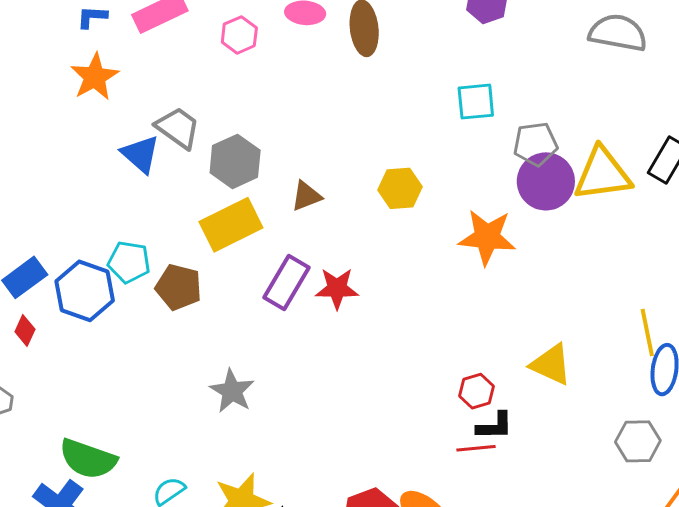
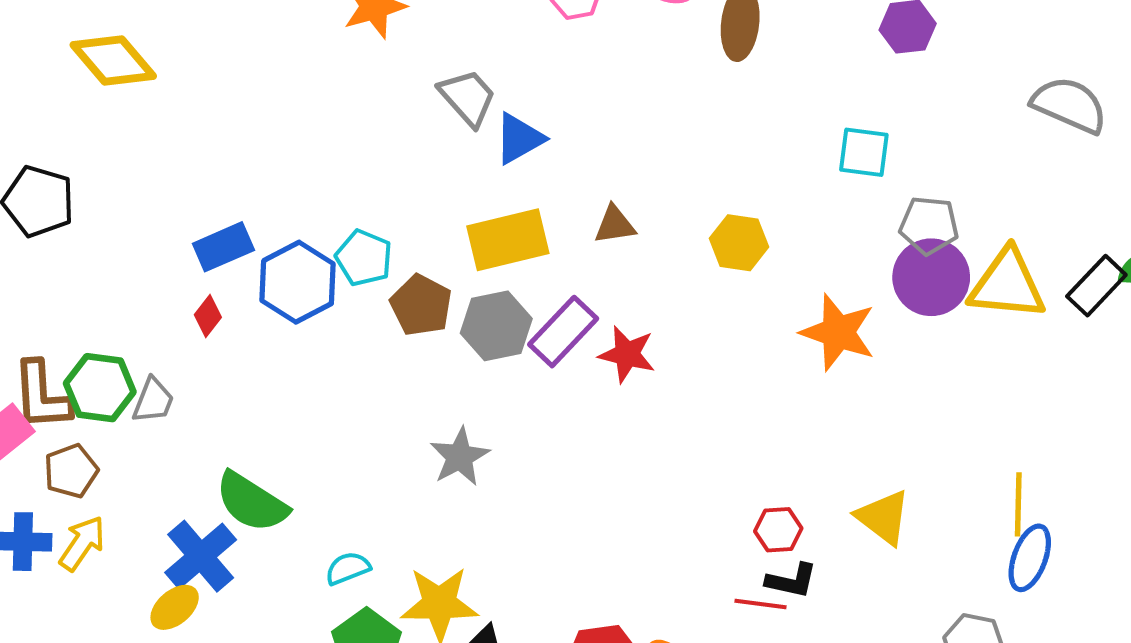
blue triangle: (140, 154) -> (519, 139), moved, turned 36
gray hexagon: (235, 161) -> (496, 326), moved

